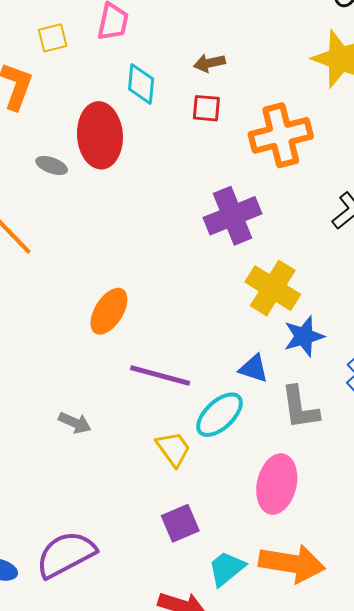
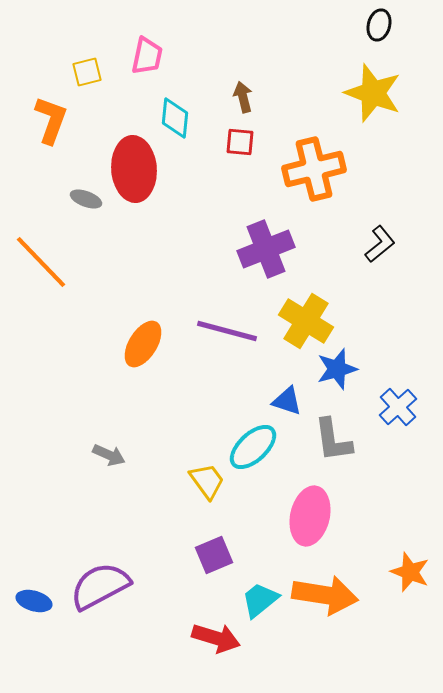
brown arrow: (209, 63) -> (243, 97), turned 88
purple line: (160, 376) -> (227, 331), moved

